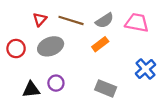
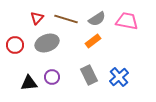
blue cross: (145, 69) -> (119, 77), moved
gray rectangle: (106, 88) -> (89, 75), moved, turned 42

